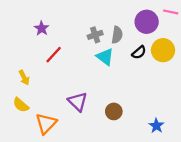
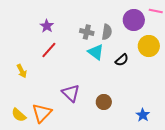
purple star: (42, 28) -> (47, 26), moved
gray cross: (95, 35) -> (87, 32), turned 32
black semicircle: (139, 52) -> (122, 60), moved
yellow semicircle: (21, 105) -> (19, 115), moved

